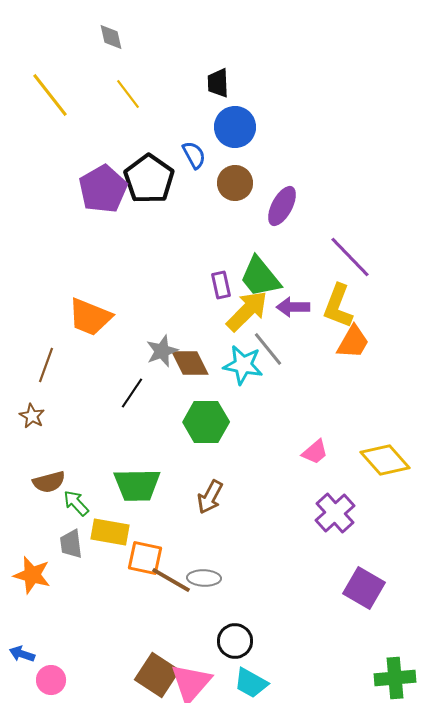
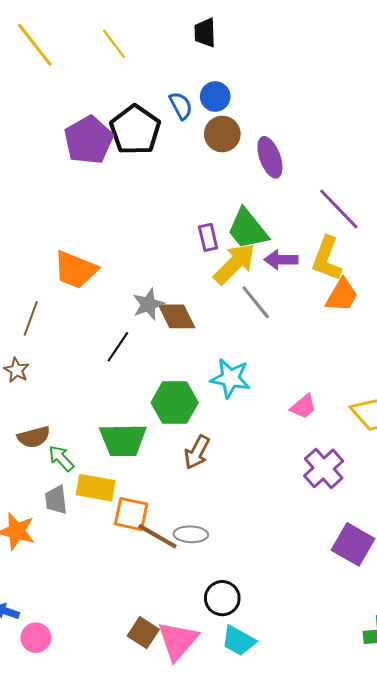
blue circle: (235, 127) -> (215, 97), moved, size x0.7
purple ellipse: (282, 206) -> (270, 157), turned -48
cyan star: (243, 365) -> (230, 378), moved
green hexagon: (206, 422) -> (175, 403), moved
brown square: (157, 675) -> (143, 633), size x0.7

